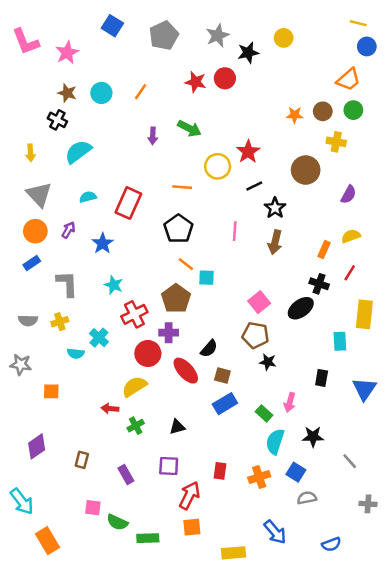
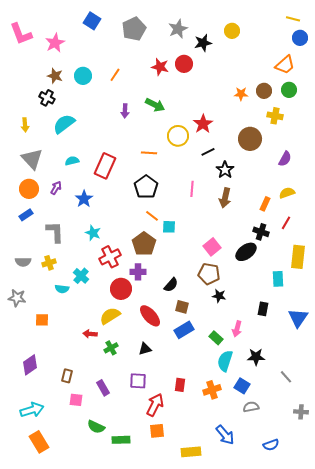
red ellipse: (186, 371) -> (150, 316), moved
cyan arrow: (22, 501) -> (32, 410), moved, turned -70
pink square: (93, 508) -> (76, 400), moved

